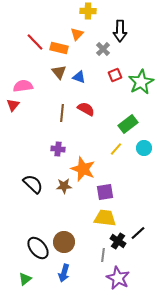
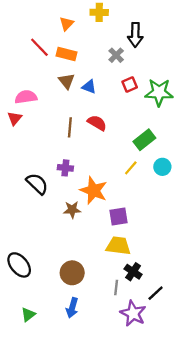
orange triangle: (77, 34) -> (67, 24), moved
green star: (141, 82) -> (159, 92), turned 30
black semicircle: (33, 184) -> (37, 184), moved
black line: (138, 233) -> (156, 293), moved
black ellipse: (38, 248) -> (19, 265), moved

